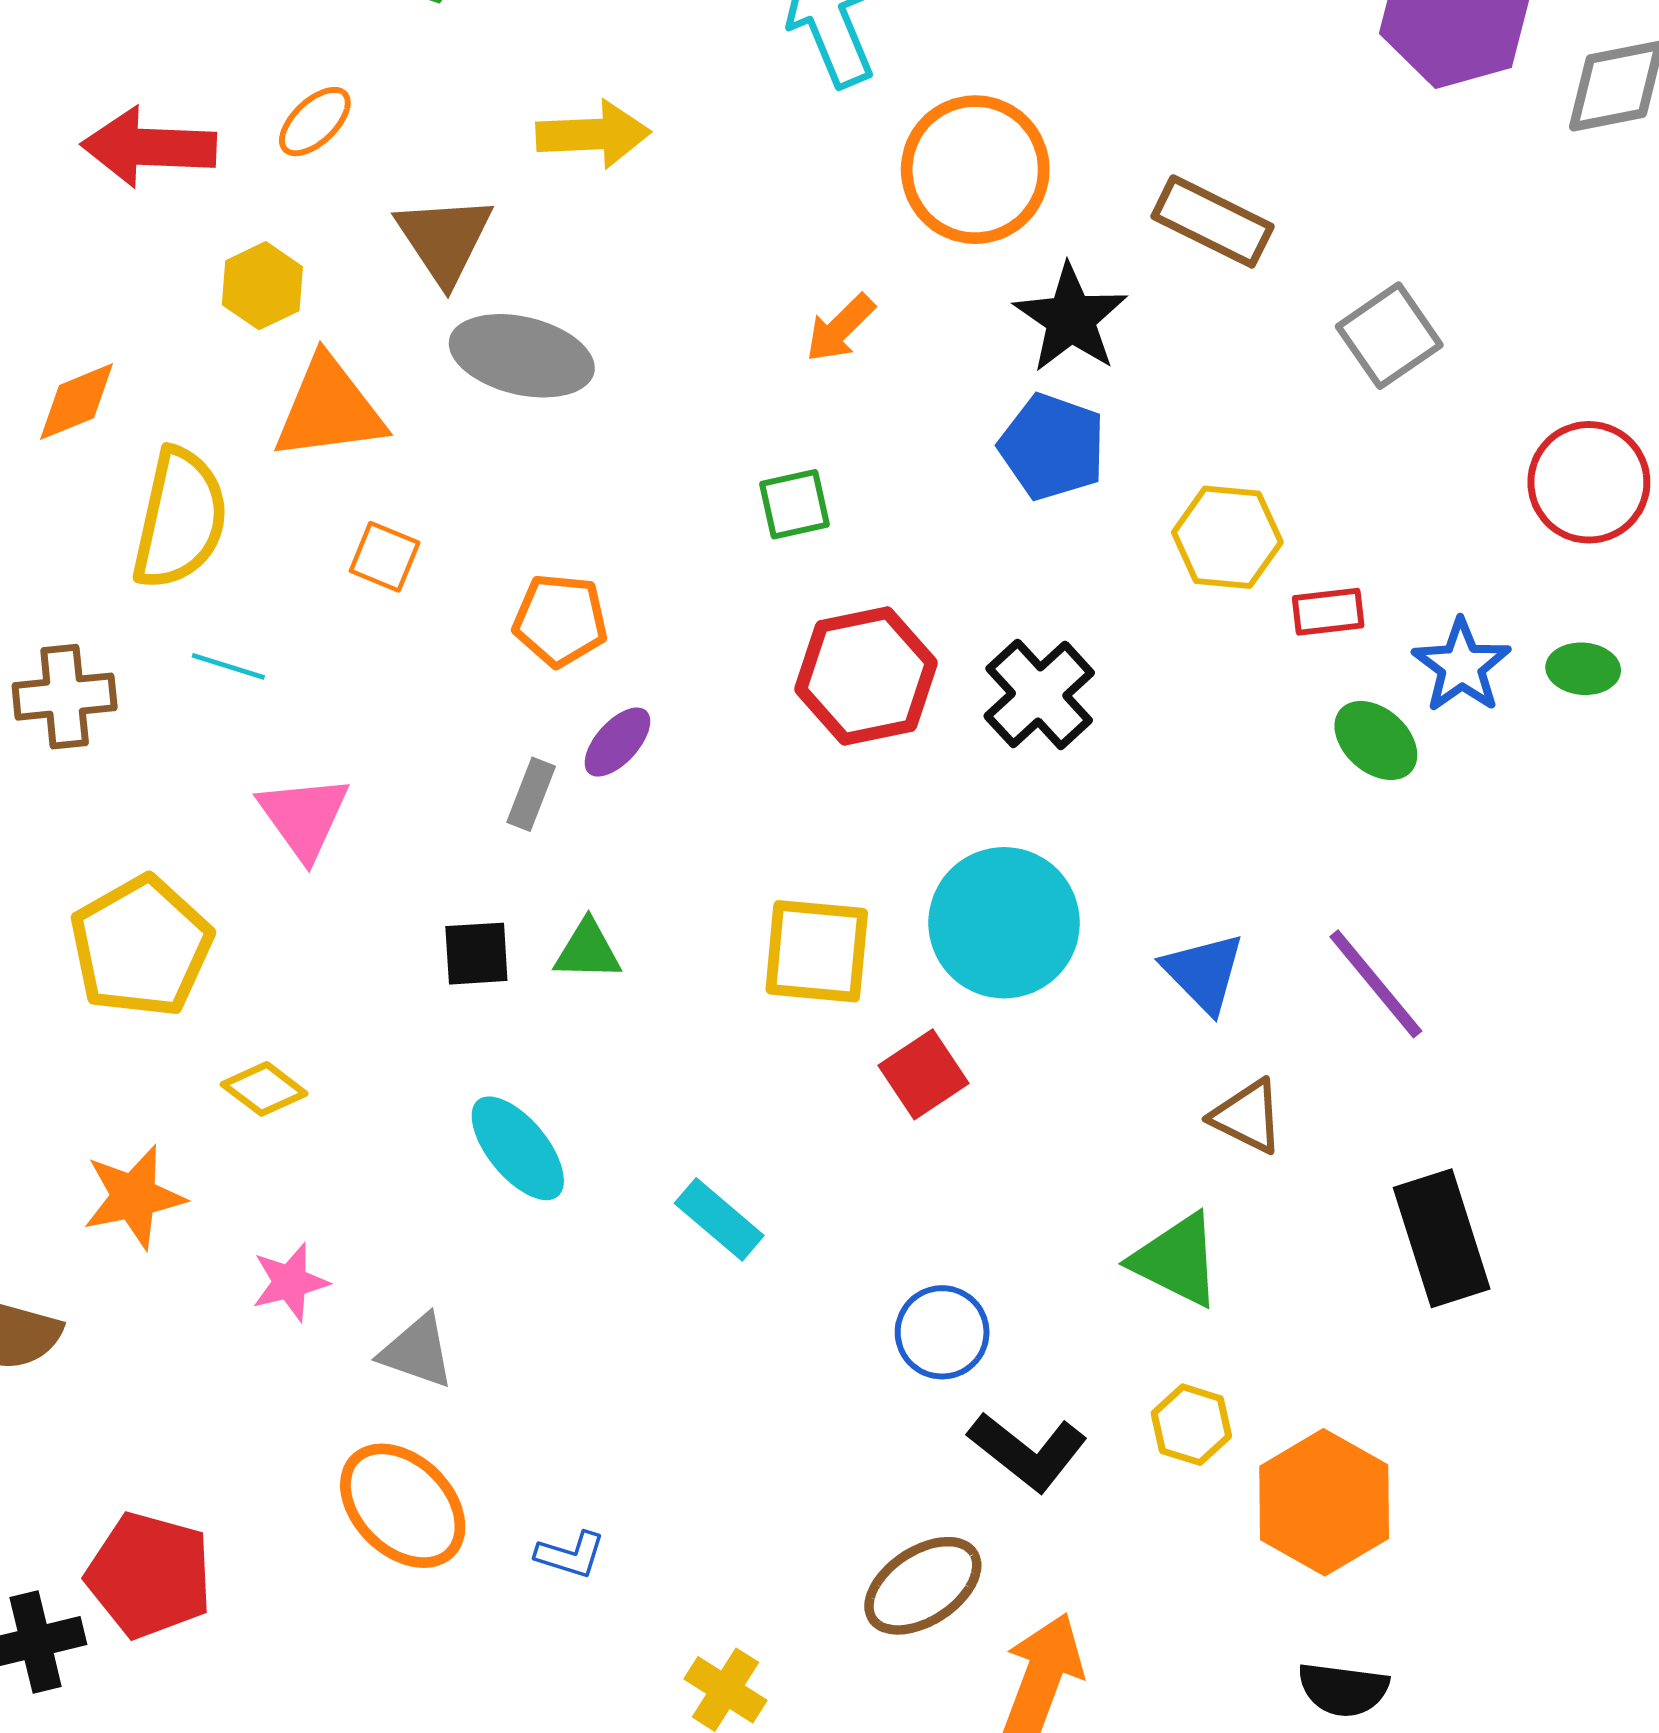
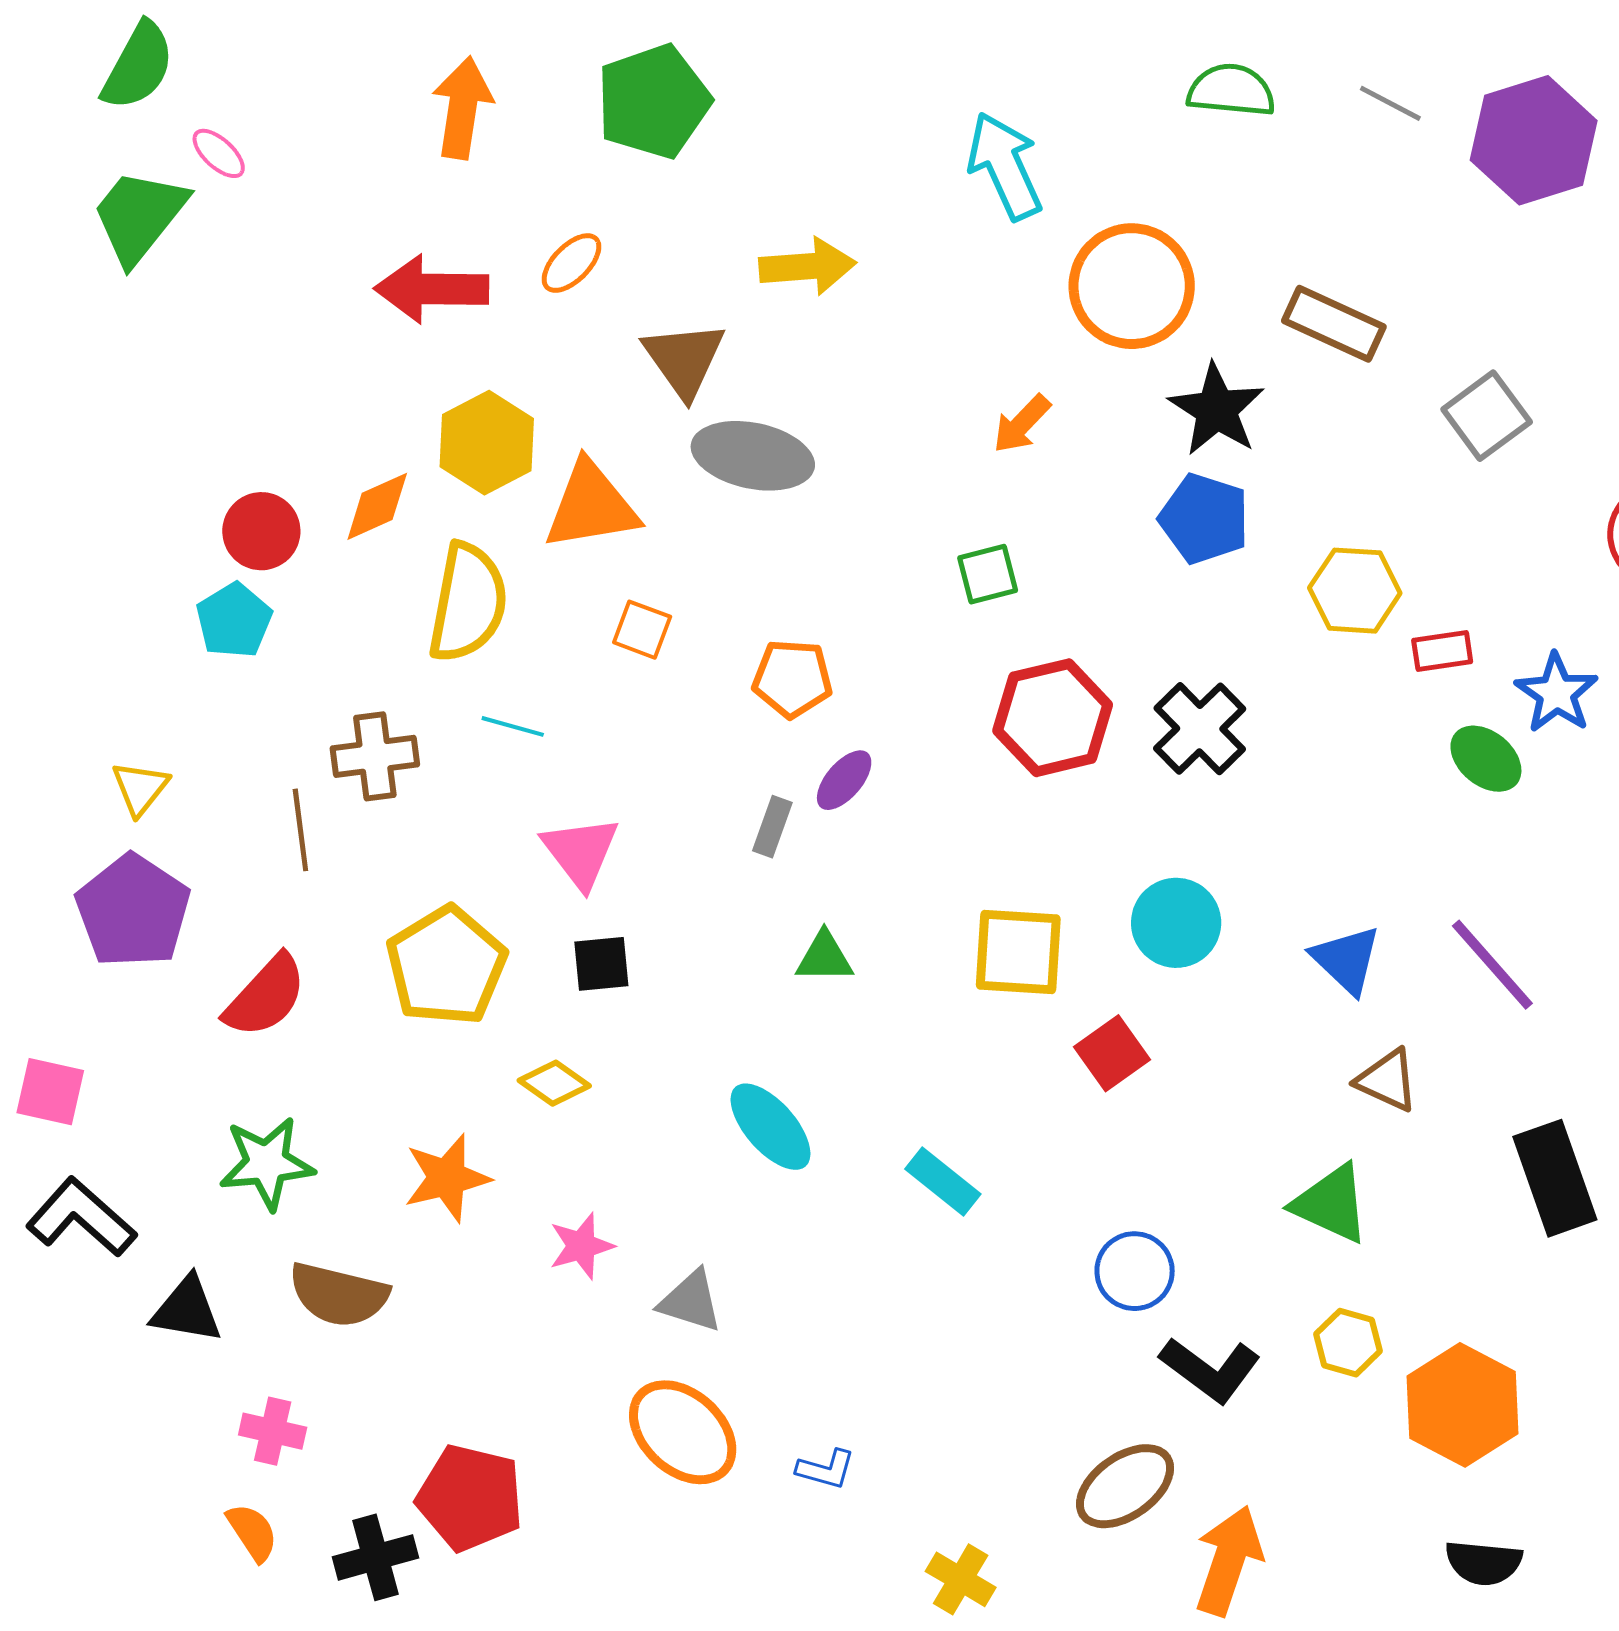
yellow hexagon: (262, 286) -> (487, 443), moved, size x1.4
cyan circle: (1004, 923) -> (1176, 923), size x0.7
black square: (476, 954) -> (601, 964), moved

